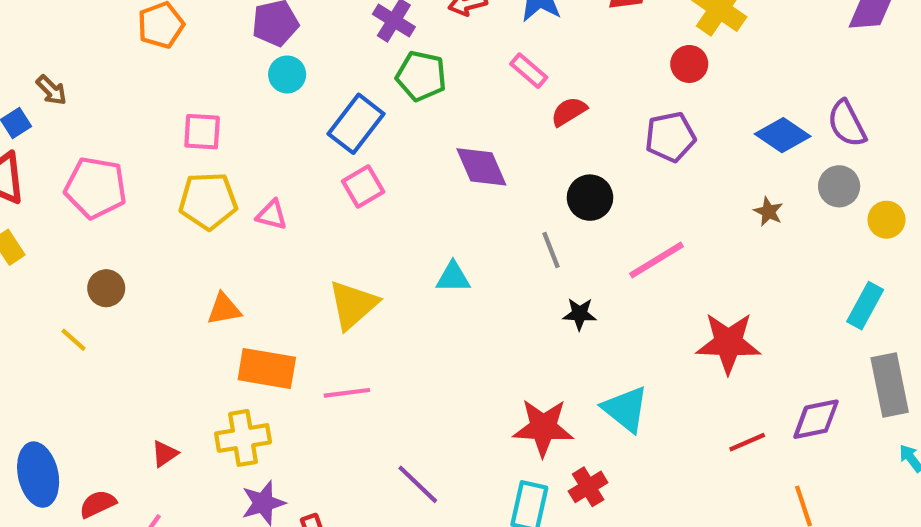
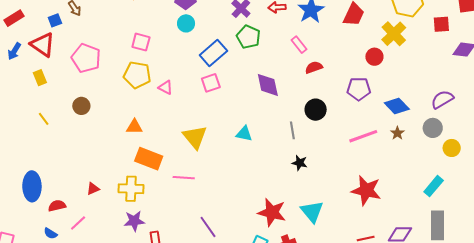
purple semicircle: (847, 124) -> (442, 99), turned 75
blue diamond: (783, 135) -> (397, 106), moved
pink line: (657, 260) -> (363, 136), moved
yellow triangle: (353, 305) -> (195, 137), turned -40
yellow line: (73, 340) -> (44, 119), moved

